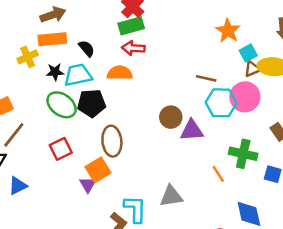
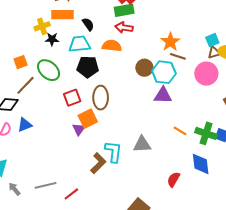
orange star: (228, 31) -> (170, 42), moved
black star: (55, 72) -> (52, 39), moved
cyan hexagon: (221, 103) -> (164, 72), moved
green ellipse: (62, 105) -> (49, 70), moved
brown circle: (171, 117) -> (144, 68), moved
red square: (61, 149) -> (72, 98), moved
green cross: (243, 154) -> (206, 133), moved
orange line: (218, 174) -> (180, 131), turned -32

